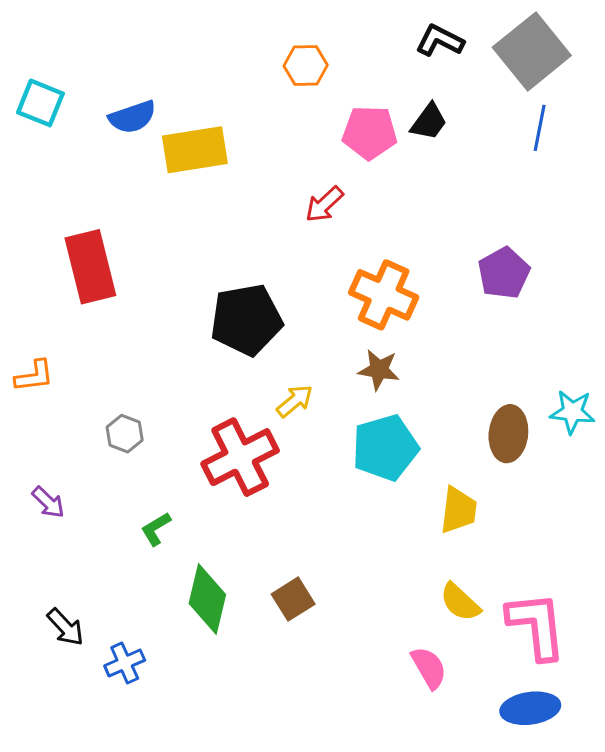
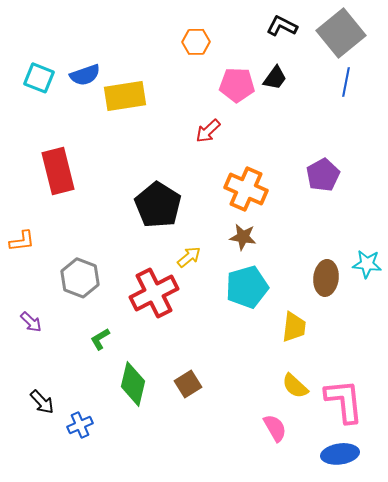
cyan square: (40, 103) -> (39, 78), moved
black pentagon: (246, 320) -> (158, 205), turned -30
gray hexagon: (125, 434) -> (80, 278), size x1.6

